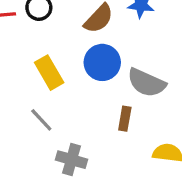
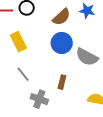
yellow rectangle: (49, 73) -> (18, 42), moved
brown rectangle: (125, 119) -> (62, 82), moved

